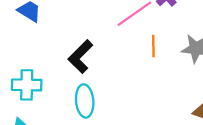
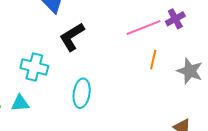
black L-shape: (80, 57) -> (72, 37), moved

